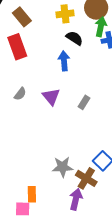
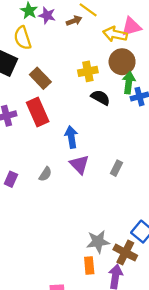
blue arrow: (64, 61) -> (71, 137), moved
gray semicircle: (20, 94) -> (45, 174), moved
orange rectangle: (32, 194) -> (89, 266), moved

